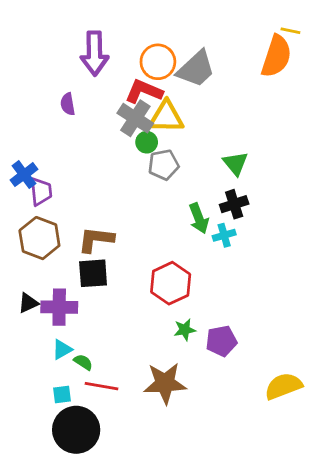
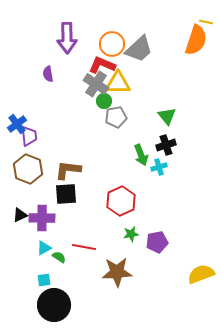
red line: (102, 386) -> (84, 247), moved

